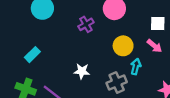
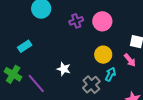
purple cross: (86, 24) -> (76, 21), moved
gray cross: (117, 83) -> (91, 85), turned -30

